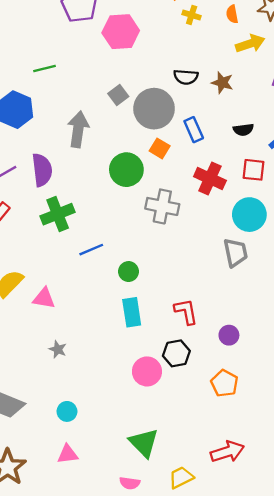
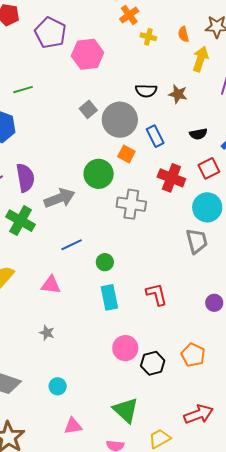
yellow arrow: (250, 44) -> (200, 59), turned -50
gray arrow: (78, 129) -> (59, 198), moved, turned 64
red square: (254, 170) -> (209, 168), turned -30
green cross: (58, 214) -> (21, 221), moved, turned -36
pink triangle: (44, 298) -> (51, 285), moved
purple circle: (229, 335) -> (214, 303), moved
black hexagon: (176, 353) -> (153, 363), moved
pink triangle: (68, 454) -> (73, 426), moved

